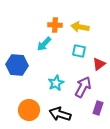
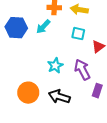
blue hexagon: (17, 65) -> (16, 28), moved
purple arrow: (83, 87) -> (82, 70), turned -55

